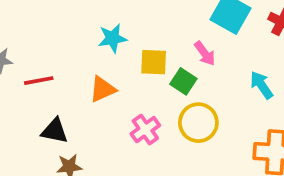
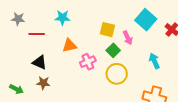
cyan star: (112, 38) -> (62, 18), moved
yellow square: (154, 62) -> (107, 30), moved
pink cross: (145, 130) -> (88, 62), moved

